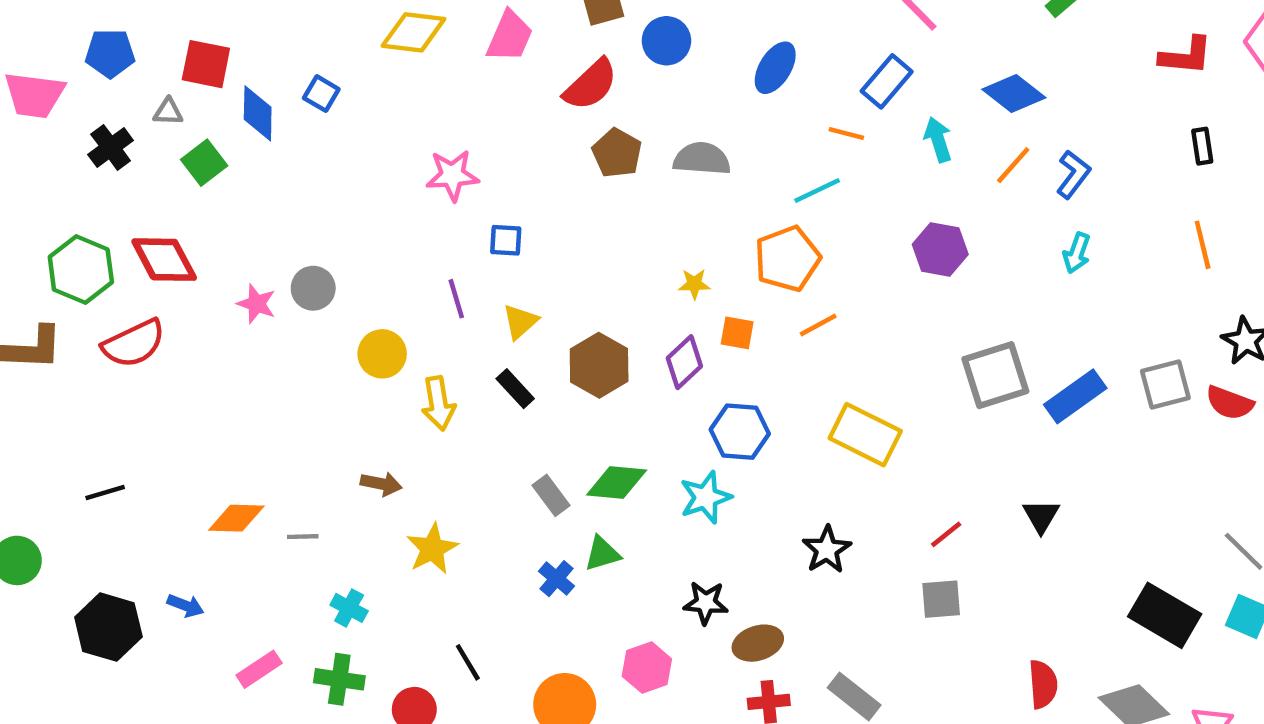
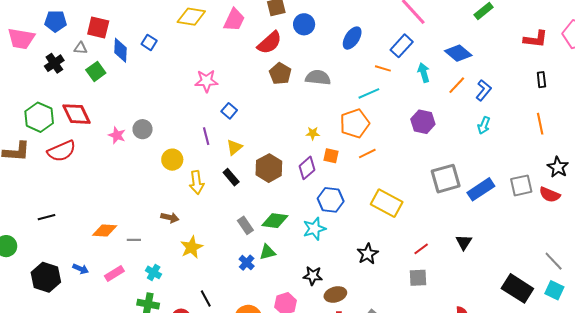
blue square: (506, 240) -> (229, 111), turned 35
pink rectangle: (259, 669) -> (114, 273), moved

